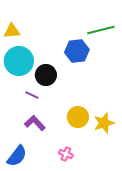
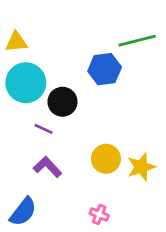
pink cross: (66, 154) -> (99, 214), moved

